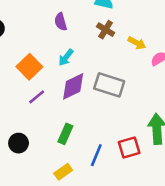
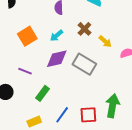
brown cross: (106, 30) -> (84, 29), moved
yellow arrow: (137, 43) -> (105, 41), moved
purple line: (37, 97) -> (25, 71), moved, turned 48

